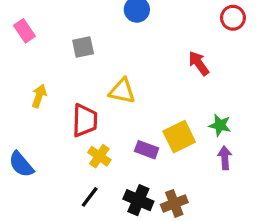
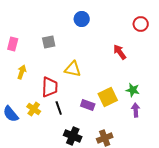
pink rectangle: (24, 31) -> (13, 44), moved, turned 48
yellow cross: (99, 156) -> (34, 109), moved
black line: (90, 197) -> (59, 108), moved, turned -56
black cross: (138, 200) -> (73, 136), moved

